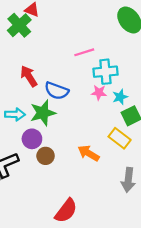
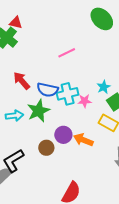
cyan cross: (105, 72) -> (68, 94), moved
pink star: (99, 93) -> (85, 101), moved
purple circle: (32, 139) -> (63, 135), moved

